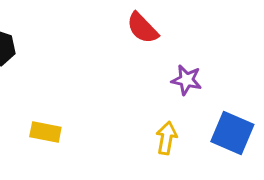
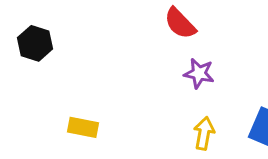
purple star: (186, 80) -> (199, 73), moved

